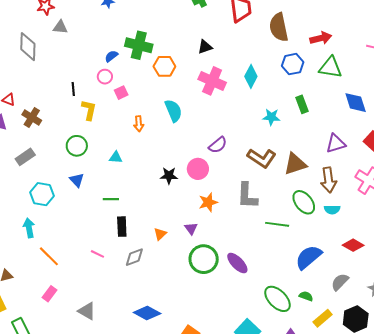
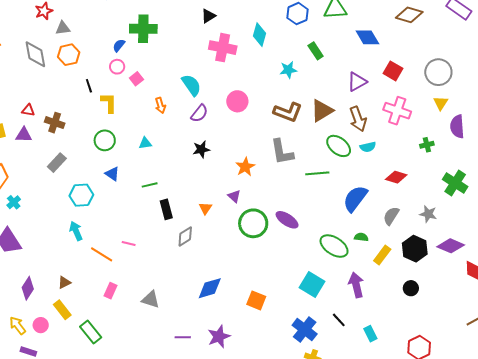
orange hexagon: (164, 66) -> (69, 55), moved
purple semicircle: (218, 145) -> (199, 113), moved
pink circle: (198, 169) -> (237, 101), moved
pink line: (97, 254) -> (129, 243), moved
blue diamond: (147, 313) -> (210, 288), turned -32

